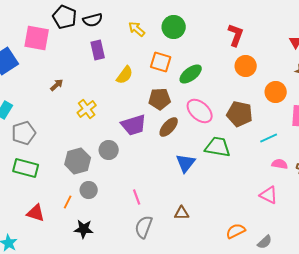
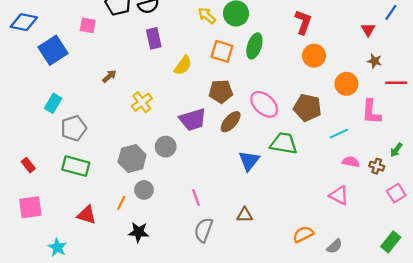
yellow arrow: (137, 29) -> (207, 16), moved
pink square: (37, 38) -> (88, 25), size x0.6
green ellipse: (191, 74) -> (254, 46), moved, turned -35

